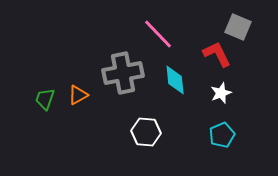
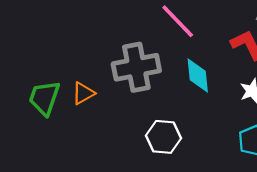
green trapezoid: (45, 99) -> (44, 98), size x1.4

